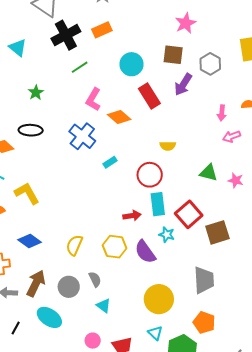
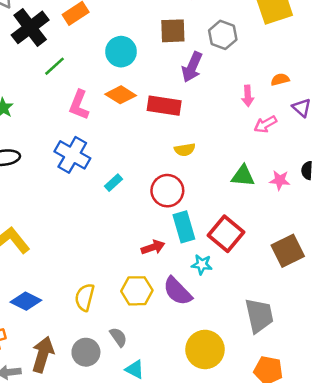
red rectangle: (149, 96) -> (164, 106), moved, turned -40
orange diamond: (119, 117) -> (121, 95), moved
brown square: (217, 232) -> (288, 251), moved

